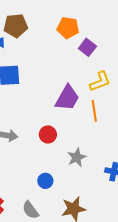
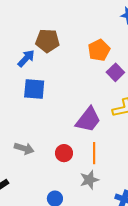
orange pentagon: (68, 28) -> (99, 50), turned 30
orange line: (94, 111) -> (94, 153), moved

